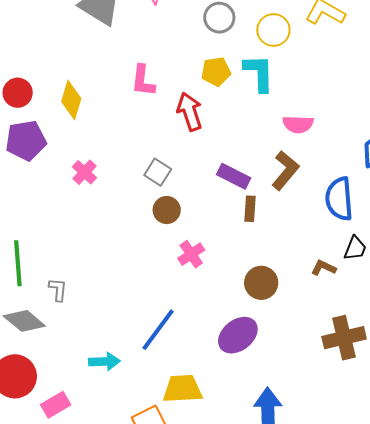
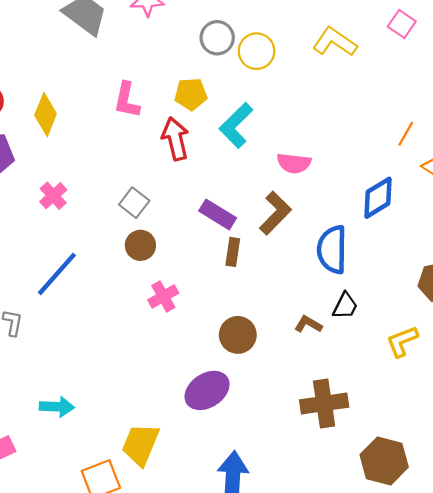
yellow circle: (273, 30) -> (257, 51), moved
yellow pentagon: (216, 72) -> (191, 94), moved
cyan L-shape: (259, 73) -> (236, 125), moved, turned -138
blue line: (158, 330) -> (57, 274), moved
yellow trapezoid: (182, 389) -> (141, 444), turned -69

